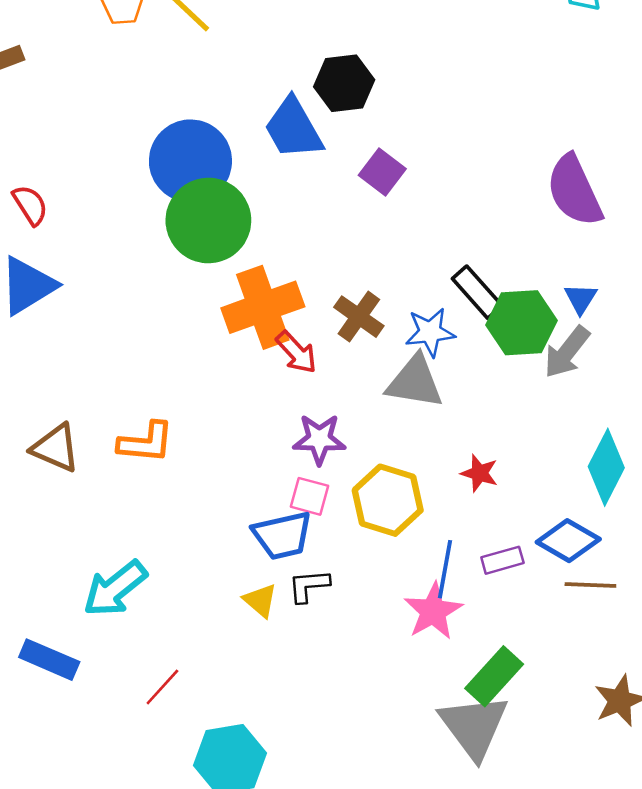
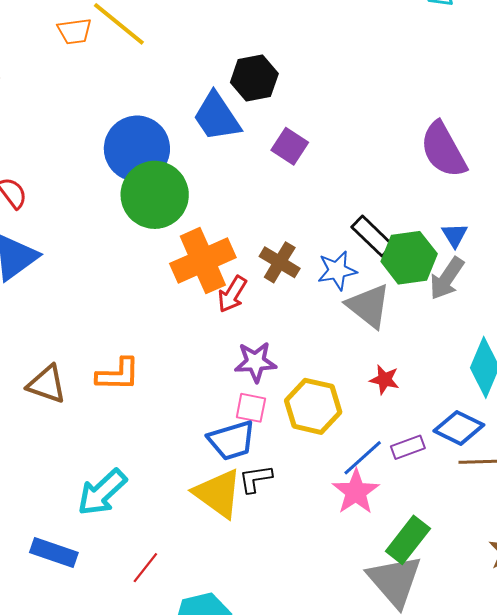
red arrow: (296, 352) -> (232, 294), turned 78
gray triangle: (415, 382) -> (369, 306), moved, turned 33
blue line: (445, 569) -> (363, 458), turned 42
yellow triangle: (260, 601) -> (218, 493), size x1.8

